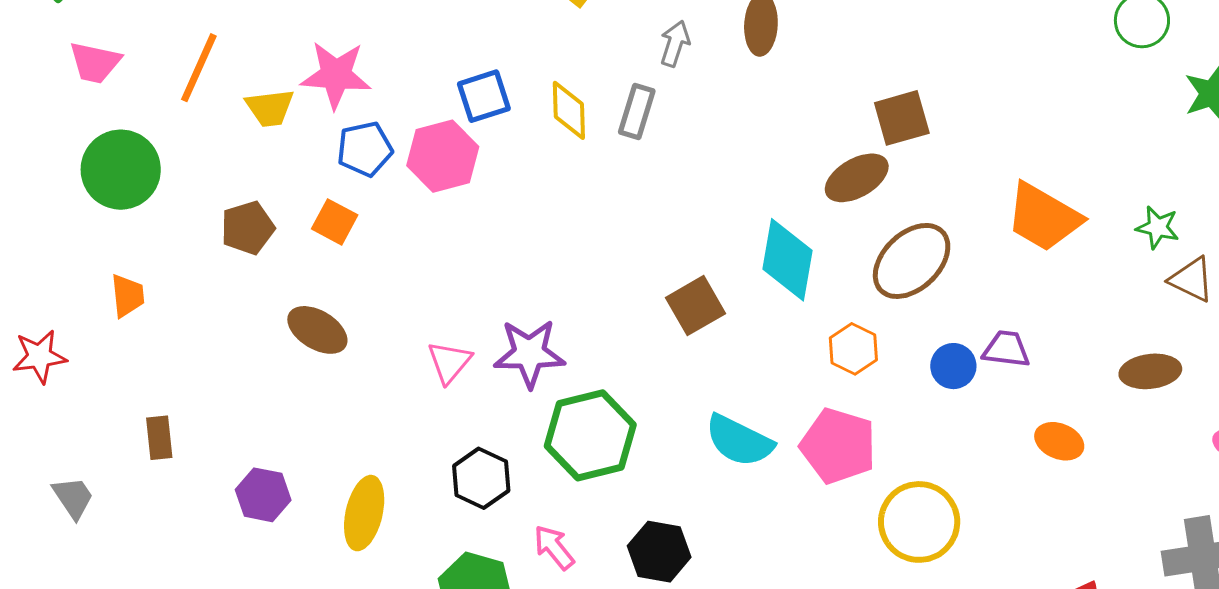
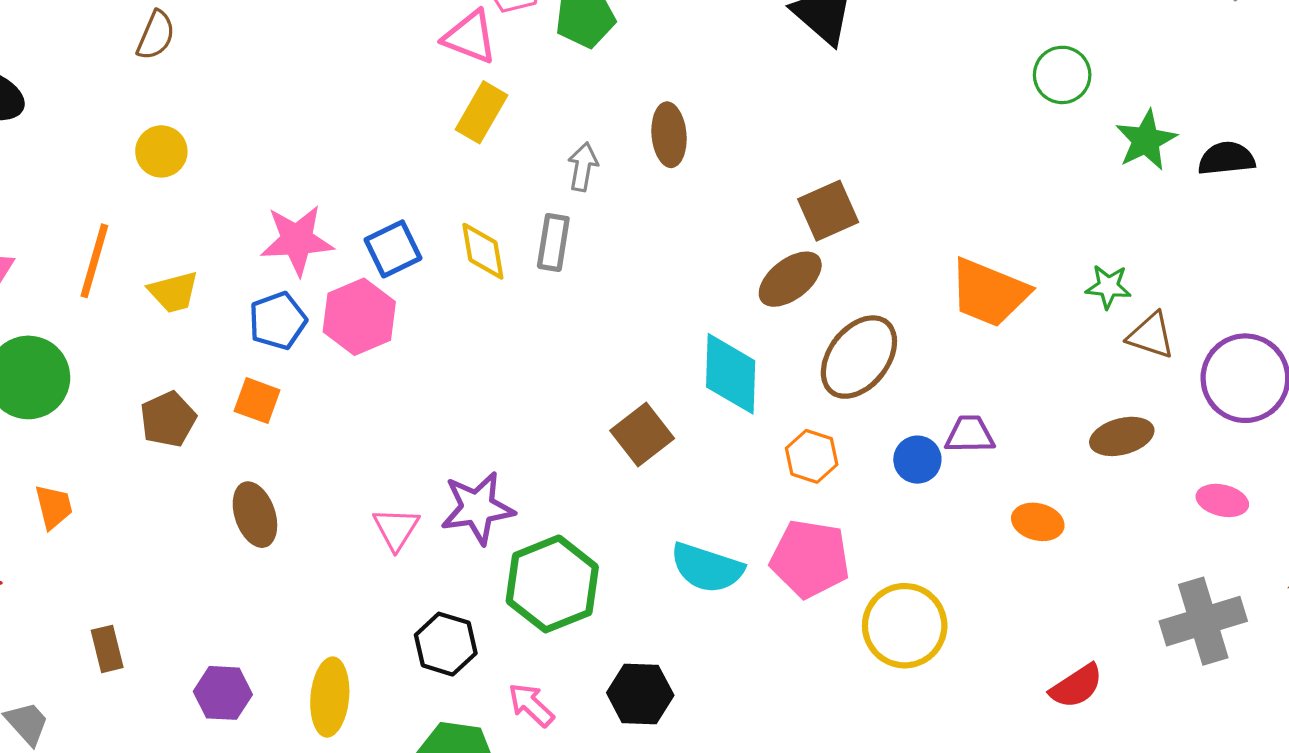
pink star: (336, 75) -> (297, 240), moved
brown ellipse: (317, 330) -> (255, 515), turned 48

